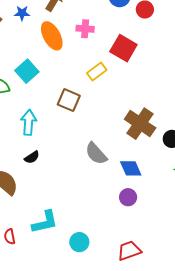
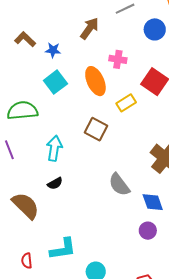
blue star: (22, 13) -> (53, 50), moved
orange ellipse: (52, 36) -> (95, 81), moved
cyan square: (27, 71) -> (55, 82), moved

